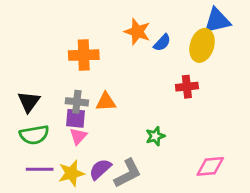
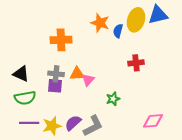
blue semicircle: (162, 43) -> (118, 31), turned 152
yellow ellipse: (202, 45) -> (136, 20), moved
black triangle: (29, 102) -> (21, 74), turned -42
pink triangle: (78, 136) -> (88, 80), moved

